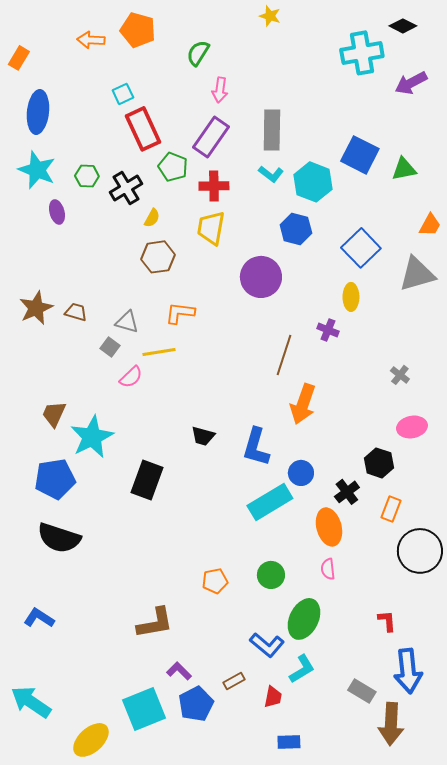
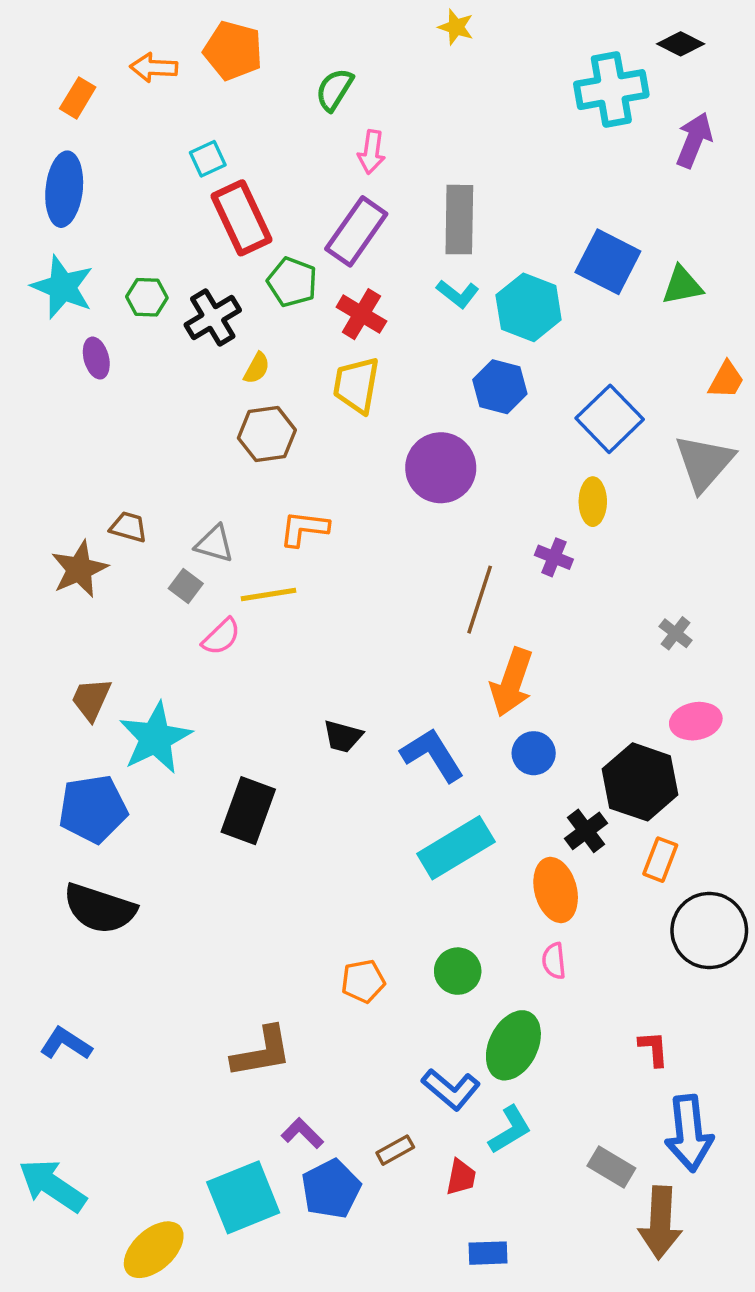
orange rectangle: (19, 58) -> (78, 98), moved
purple arrow: (411, 83) -> (694, 140), turned 140
red cross: (214, 186) -> (361, 314), turned 32
gray triangle: (417, 274) -> (704, 463), turned -33
brown star: (36, 308) -> (79, 569), moved
blue L-shape: (256, 447) -> (432, 755), turned 132
black hexagon: (379, 463) -> (640, 782), size x1.5
blue circle: (301, 473) -> (534, 753), moved

